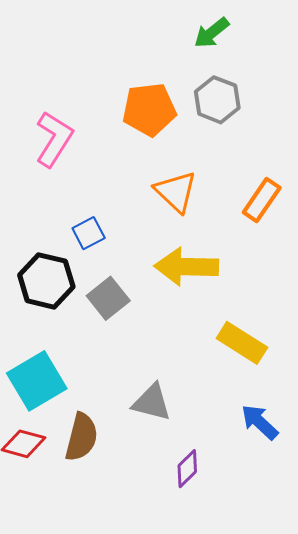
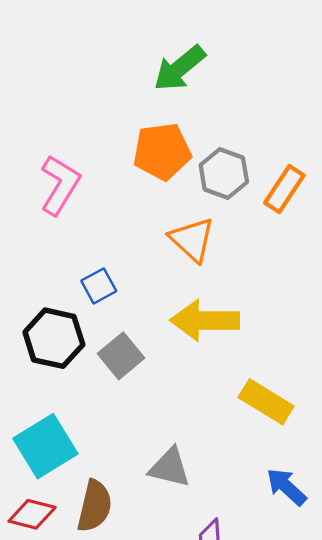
green arrow: (212, 33) -> (180, 68), moved, size x1.4
gray hexagon: (217, 100) -> (224, 173), moved
orange rectangle: (262, 200) -> (284, 189), moved

